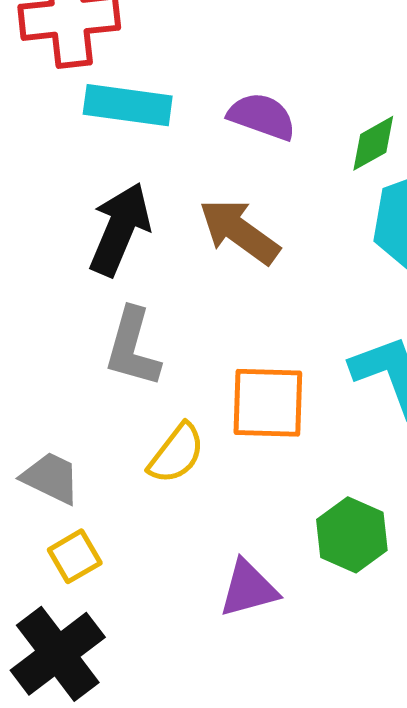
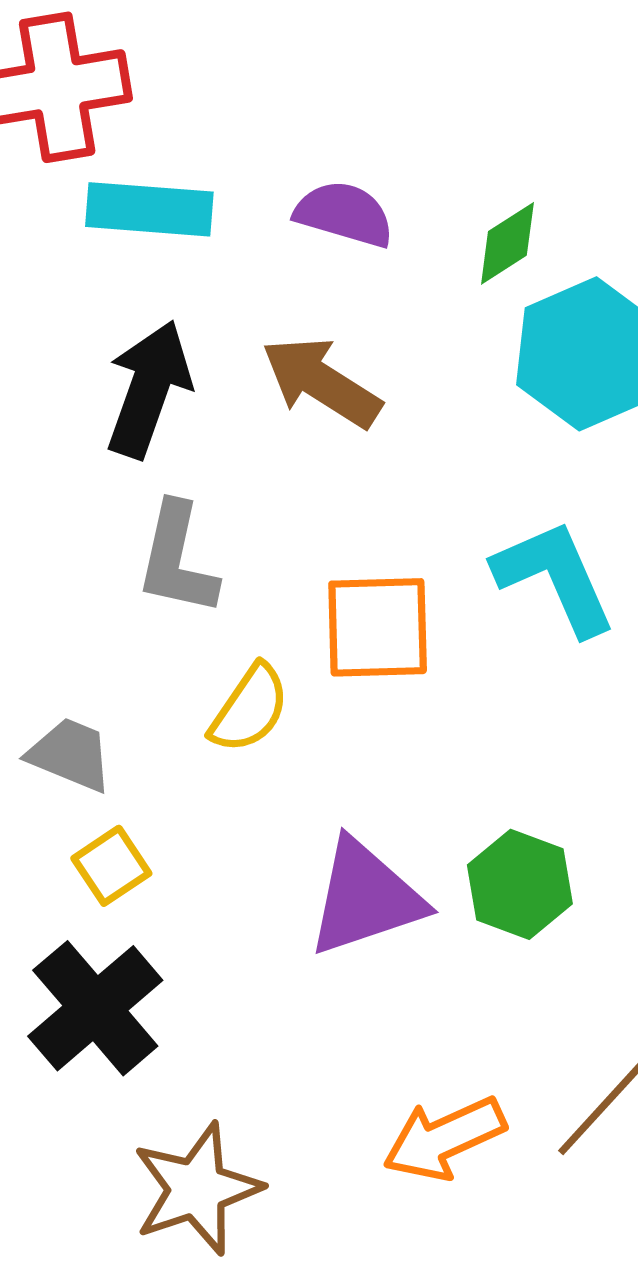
green hexagon: (352, 535) -> (520, 884), moved
purple triangle: (248, 589) -> (365, 898), size x1.4

